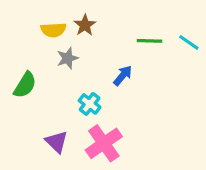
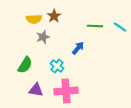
green semicircle: (25, 85) -> (25, 65), moved
purple triangle: (57, 142) -> (36, 90), turned -35
pink cross: (104, 143) -> (66, 91), turned 30

